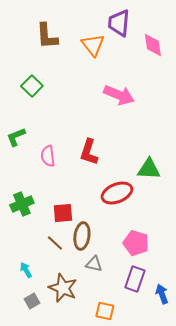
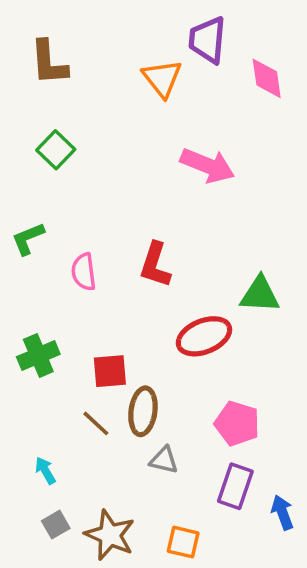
brown L-shape: (47, 36) -> (49, 63), moved
brown star: (63, 288) -> (110, 535), moved

